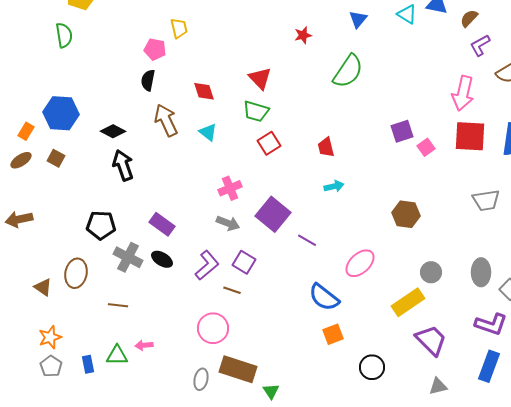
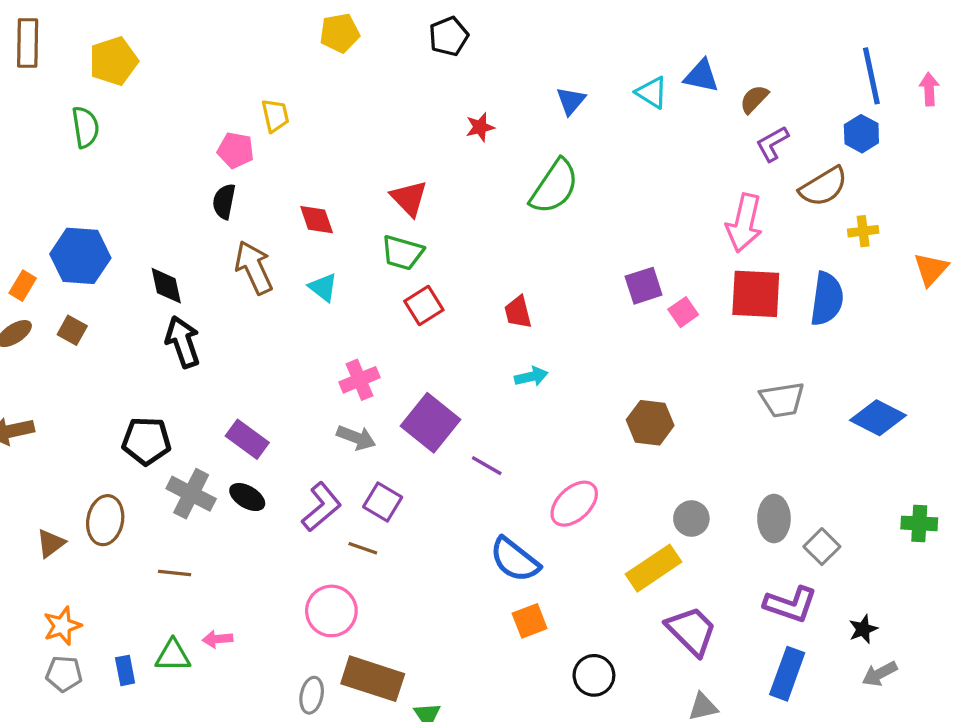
black diamond: (113, 131) -> (166, 286), turned 50
brown triangle: (43, 287) -> (51, 543), turned 48
gray pentagon: (51, 366) -> (64, 674), turned -30

